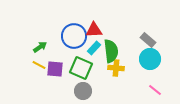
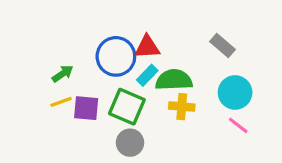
gray rectangle: (148, 40) -> (223, 45), moved
green semicircle: (111, 51) -> (174, 80), turned -85
yellow line: (39, 65) -> (61, 102), turned -48
pink line: (155, 90) -> (238, 125), moved

